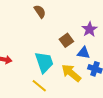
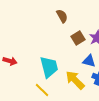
brown semicircle: (40, 11) -> (62, 16), moved
brown square: (66, 40) -> (78, 38), moved

